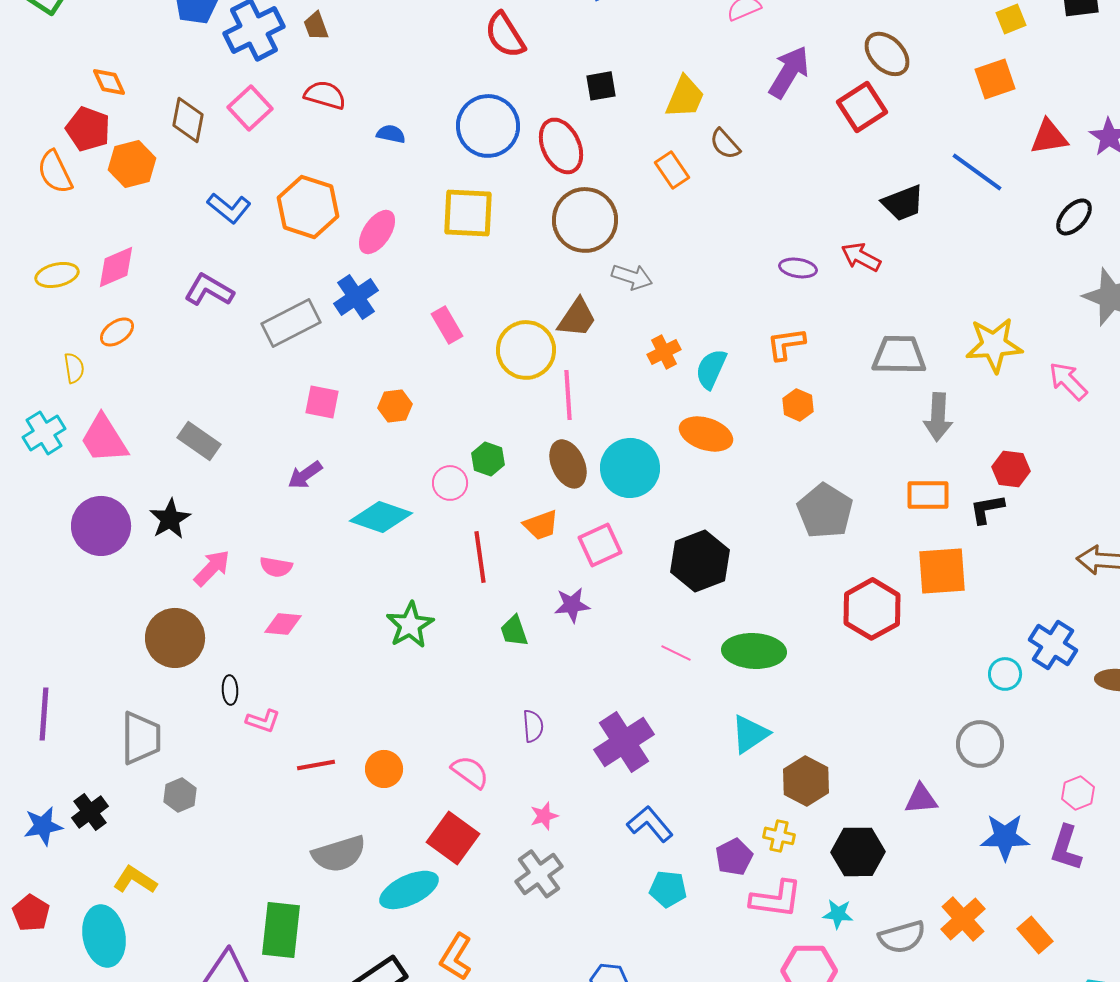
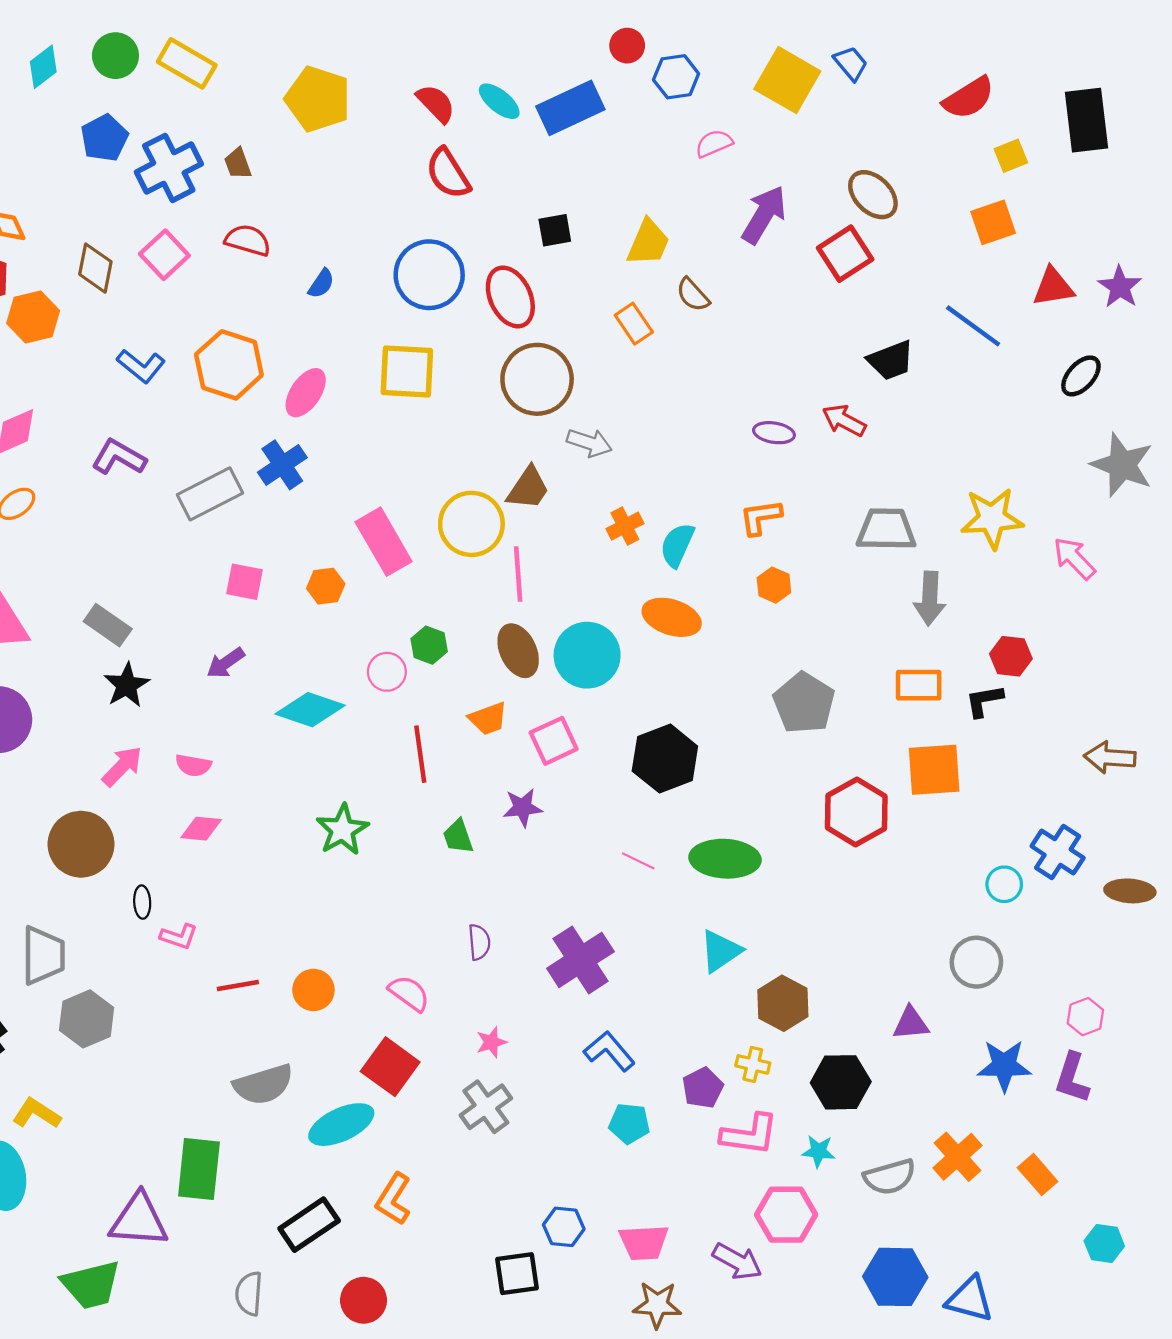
blue semicircle: (391, 134) -> (321, 284), turned 112
pink rectangle: (447, 325) -> (384, 542), moved, size x1.6
black star: (170, 519) -> (127, 685), moved
gray hexagon: (180, 795) -> (87, 1019), size x1.5

